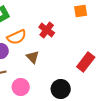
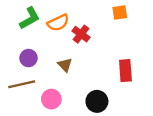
orange semicircle: (17, 37) -> (58, 23), moved
red rectangle: (86, 62) -> (125, 71), turned -42

